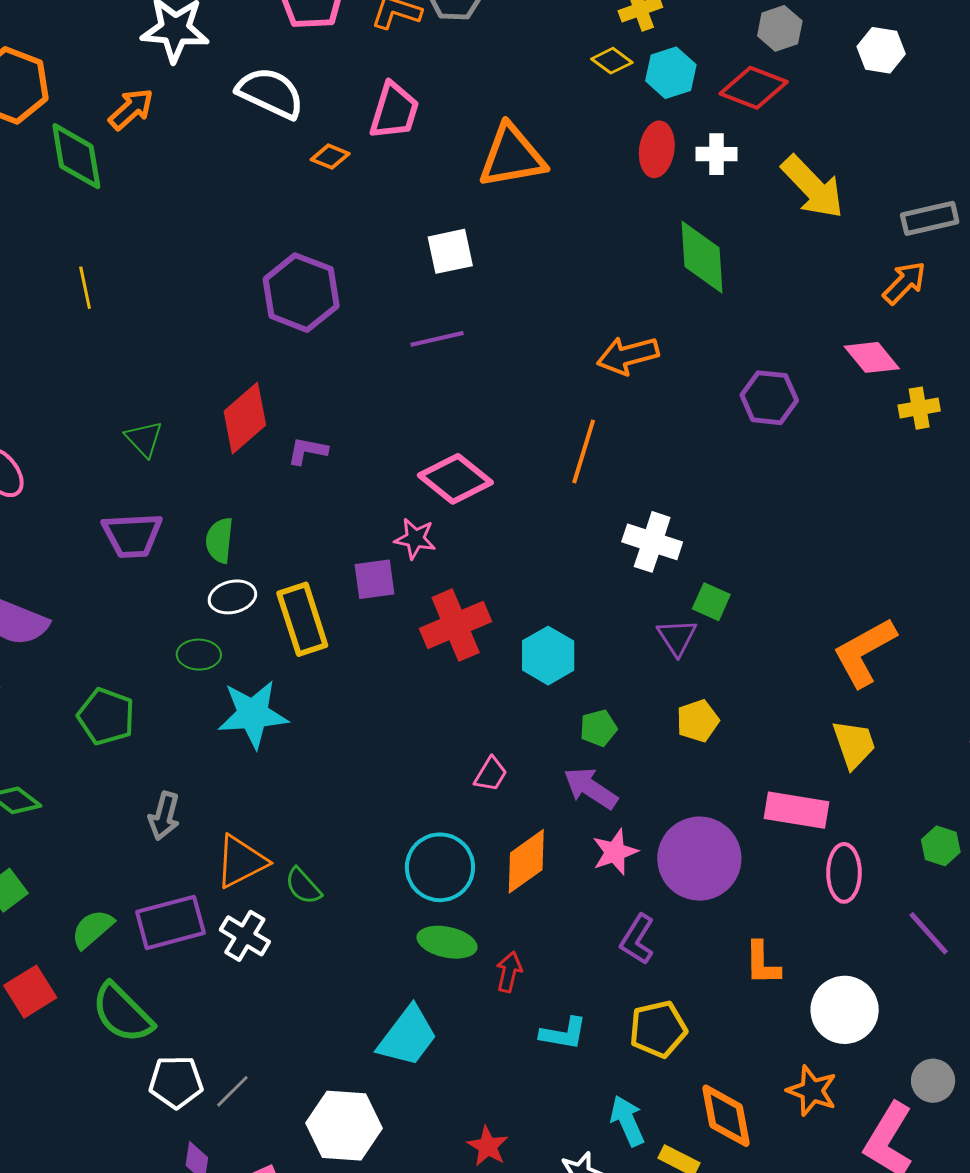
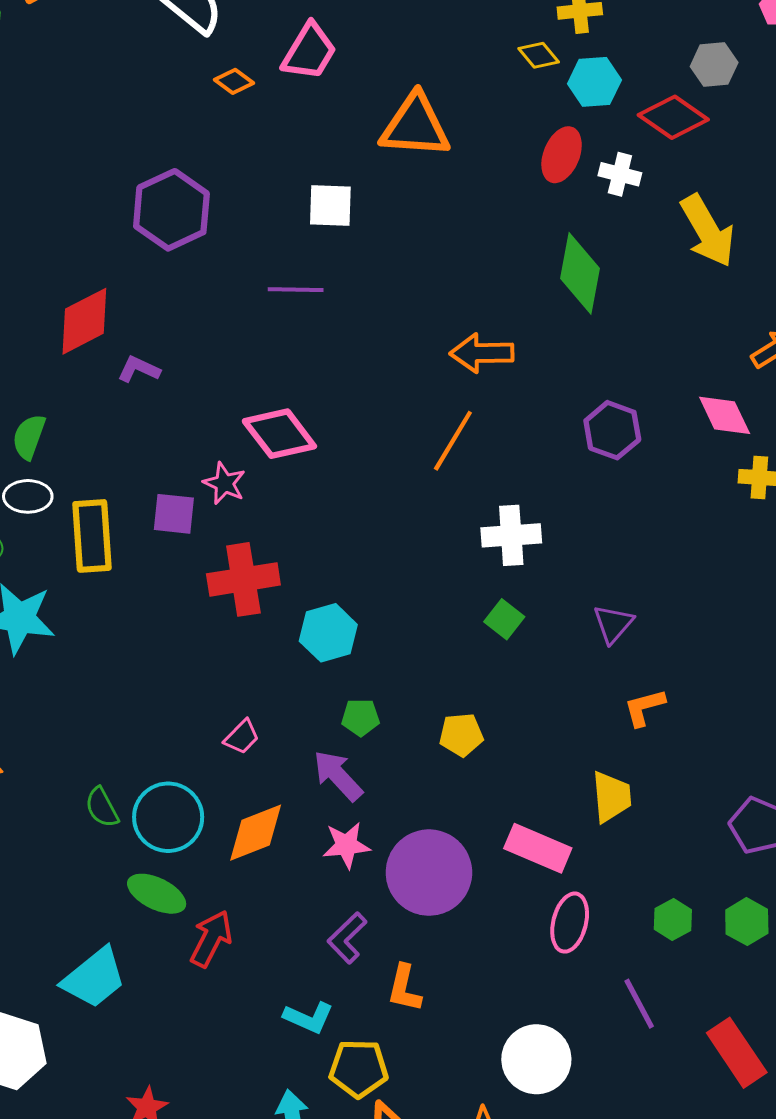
orange line: (584, 451) -> (453, 441), moved
white cross: (652, 542) -> (511, 535), moved, turned -36
purple triangle: (677, 637) -> (613, 624), moved
orange L-shape: (864, 652) -> (644, 707), size x0.6
green semicircle: (303, 886) -> (102, 807), moved
orange L-shape: (762, 963) -> (404, 988), moved
red arrow: (509, 972) -> (211, 939), size x1.4
yellow pentagon: (658, 1029) -> (359, 1068), moved
cyan L-shape: (563, 1034) -> (309, 1018), moved

